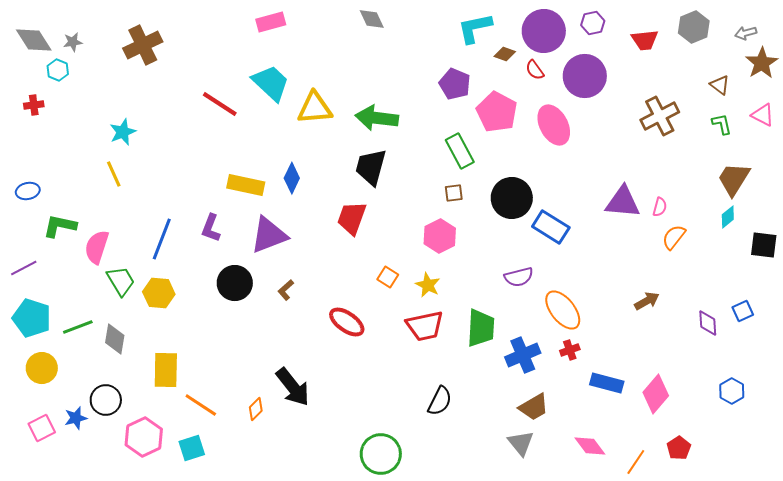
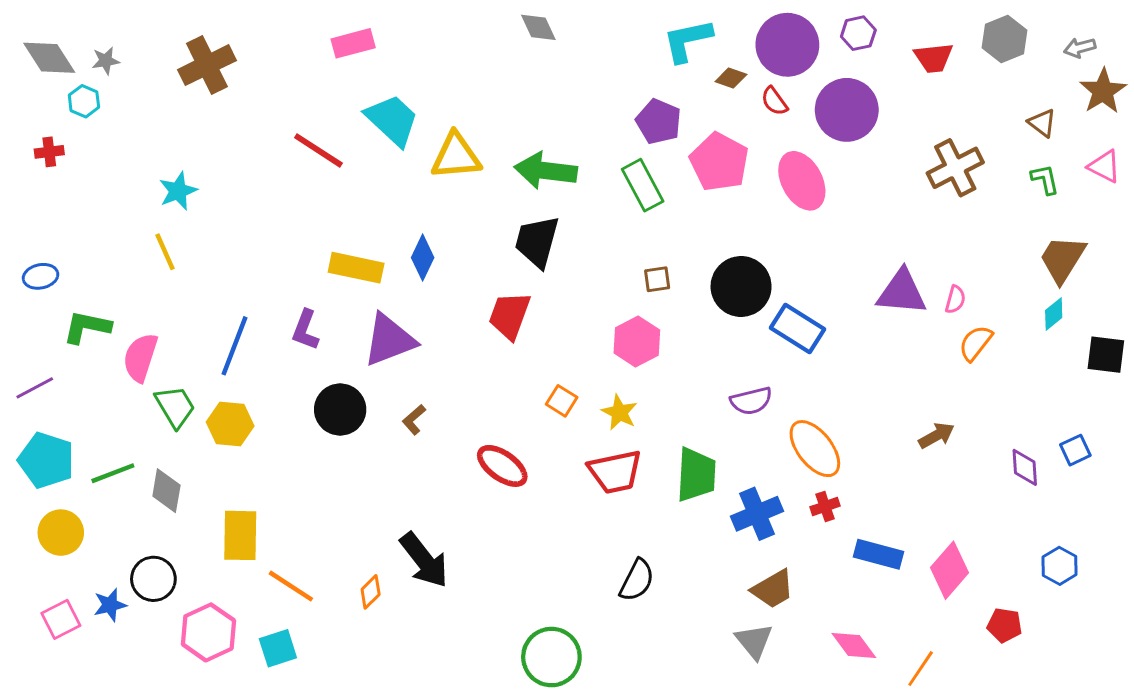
pink rectangle: (271, 22) -> (353, 43), moved
green rectangle: (460, 151) -> (643, 185), moved
red pentagon: (679, 448) -> (1004, 625), moved, turned -30

